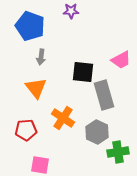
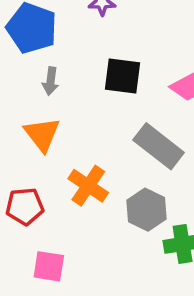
black square: (83, 72) -> (123, 76), moved
gray rectangle: (104, 95) -> (159, 146), turned -36

